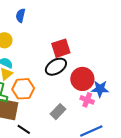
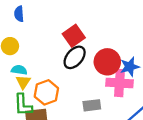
pink cross: (87, 100) -> (119, 83), size x1.6
gray rectangle: (58, 112) -> (92, 105), turned 56

